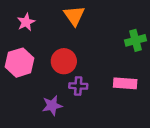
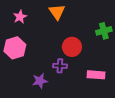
red circle: (64, 61) -> (72, 47), moved
pink rectangle: (125, 83) -> (96, 75), moved

